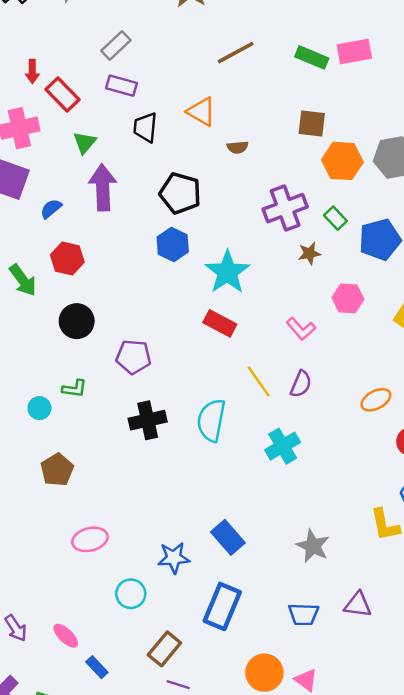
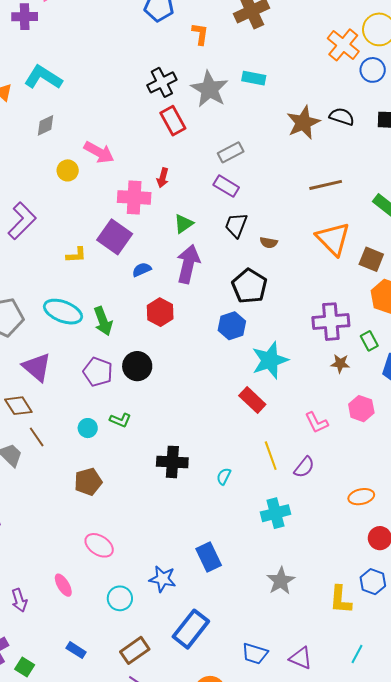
red arrow: (32, 71) -> (163, 178), moved
red rectangle: (62, 95) -> (173, 121), moved
orange triangle: (201, 112) -> (333, 239), moved, size x1.4
brown semicircle: (238, 147) -> (269, 243), moved
red hexagon: (67, 259) -> (160, 312), moved
purple pentagon: (133, 357) -> (98, 372), moved
cyan semicircle: (211, 420) -> (224, 476), size x0.5
blue rectangle: (228, 537) -> (209, 557), moved
pink ellipse: (90, 539) -> (99, 545), turned 32
gray star: (313, 546) -> (281, 581), moved
pink ellipse: (66, 636) -> (63, 585), moved
blue rectangle: (97, 667) -> (76, 650), turned -30

